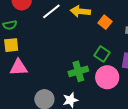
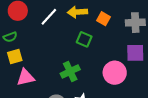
green square: (102, 54) -> (84, 39), moved
green cross: (78, 71) -> (70, 71), moved

